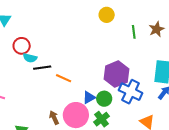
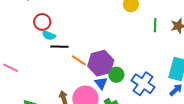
purple hexagon: (116, 74) -> (101, 63), moved
blue triangle: (89, 97) -> (101, 83), turned -48
green circle: (104, 99) -> (116, 75), moved

